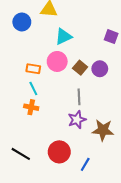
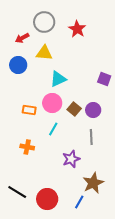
cyan line: (33, 88) -> (53, 129), moved, turned 56
gray line: (79, 97) -> (91, 137), moved
brown star: (103, 130) -> (93, 183), moved, turned -30
red circle: (59, 152) -> (47, 199), moved

